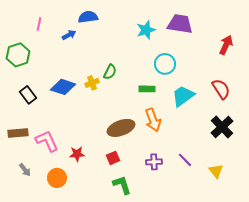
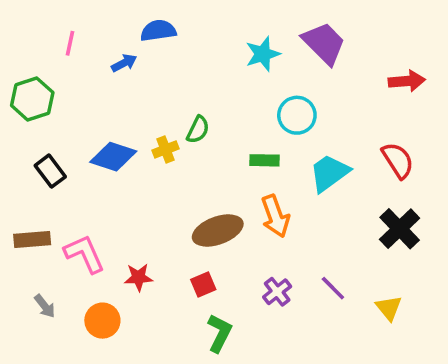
purple trapezoid: (180, 24) -> (324, 43), turned 36
red arrow: (226, 45) -> (407, 81), turned 60
purple cross: (154, 162) -> (277, 292), turned -35
green L-shape: (122, 185) -> (219, 333), turned 45

